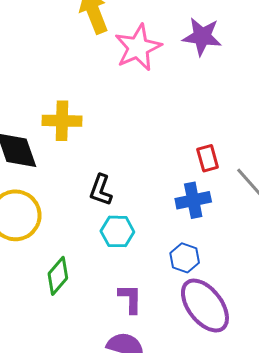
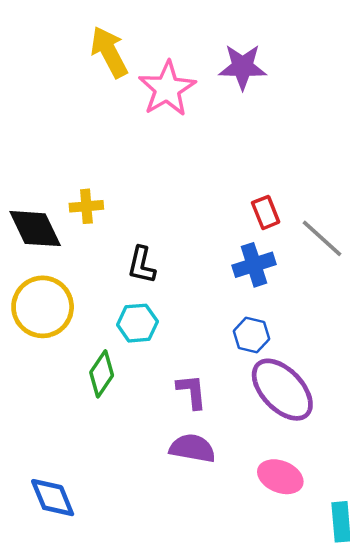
yellow cross: (62, 121) -> (86, 206), moved, size x0.7
cyan hexagon: (117, 231) -> (137, 323), moved

